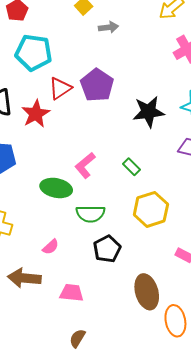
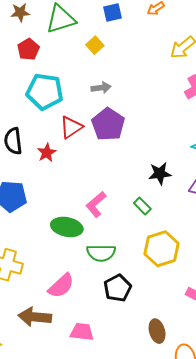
gray arrow: (109, 27) -> (101, 88), moved
black star: (149, 112) -> (160, 173), moved, size x0.7
red star: (36, 114) -> (47, 153), size x0.7
pink semicircle: (51, 247) -> (61, 286), size x1.6
brown ellipse: (147, 292) -> (157, 331), size x0.7

